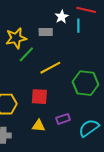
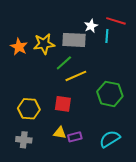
gray rectangle: (46, 32) -> (74, 40), size x1.6
green line: (26, 54) -> (64, 63), moved
purple rectangle: (63, 119) -> (75, 137), moved

